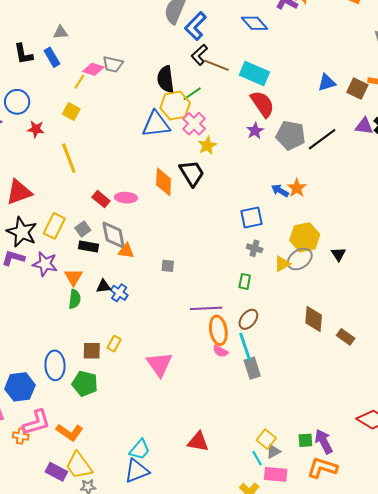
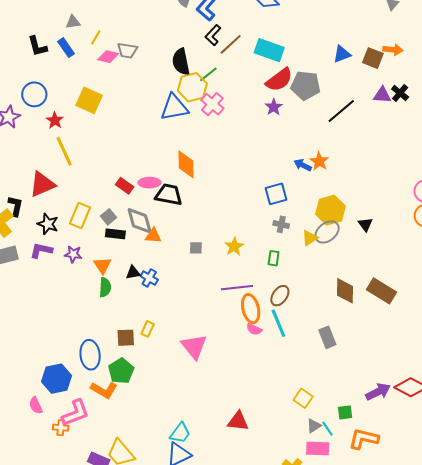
brown line: (216, 65) -> (231, 44), turned -60
yellow line: (79, 82) -> (96, 37), moved
red semicircle: (262, 104) -> (279, 80), turned 92
yellow square: (71, 112) -> (89, 100), size x1.5
red star: (36, 129) -> (55, 120), turned 30
gray pentagon: (291, 135) -> (306, 86), moved
yellow star: (207, 145) -> (234, 247), moved
yellow line: (69, 158) -> (64, 151), moved
black trapezoid: (192, 173) -> (169, 195), moved, turned -44
black star: (22, 232) -> (48, 224), size x0.7
purple star: (45, 264) -> (73, 254), size x0.7
brown rectangle: (346, 337) -> (381, 291), moved, size x1.6
gray rectangle: (252, 368) -> (327, 337), moved
green pentagon: (85, 384) -> (121, 371), turned 30
orange L-shape: (70, 432) -> (104, 390), moved
yellow square: (266, 439) -> (303, 398), moved
purple arrow: (324, 442) -> (378, 392), moved, turned 95
cyan line: (257, 458) -> (327, 429), moved

